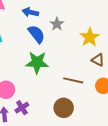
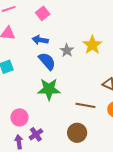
yellow star: (90, 37) -> (92, 45), moved

